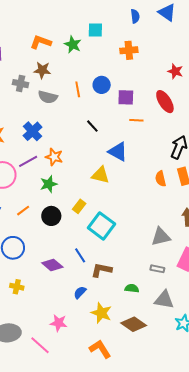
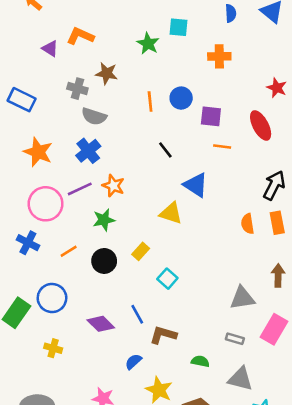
orange L-shape: (41, 42) -> (80, 36), moved
gray semicircle: (48, 97) -> (94, 116), moved
cyan square: (102, 226) -> (167, 279), size x0.6

